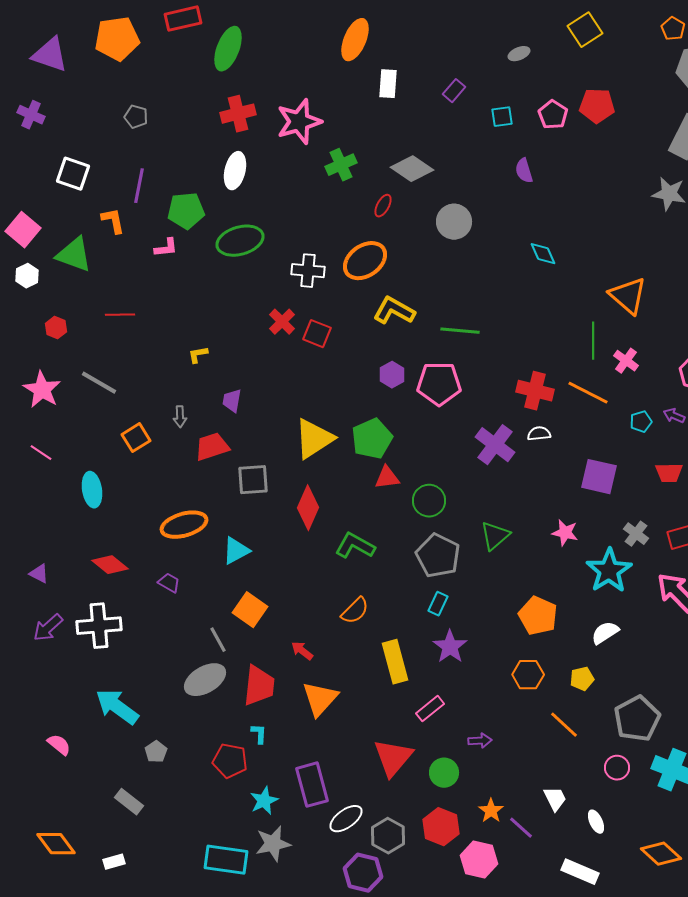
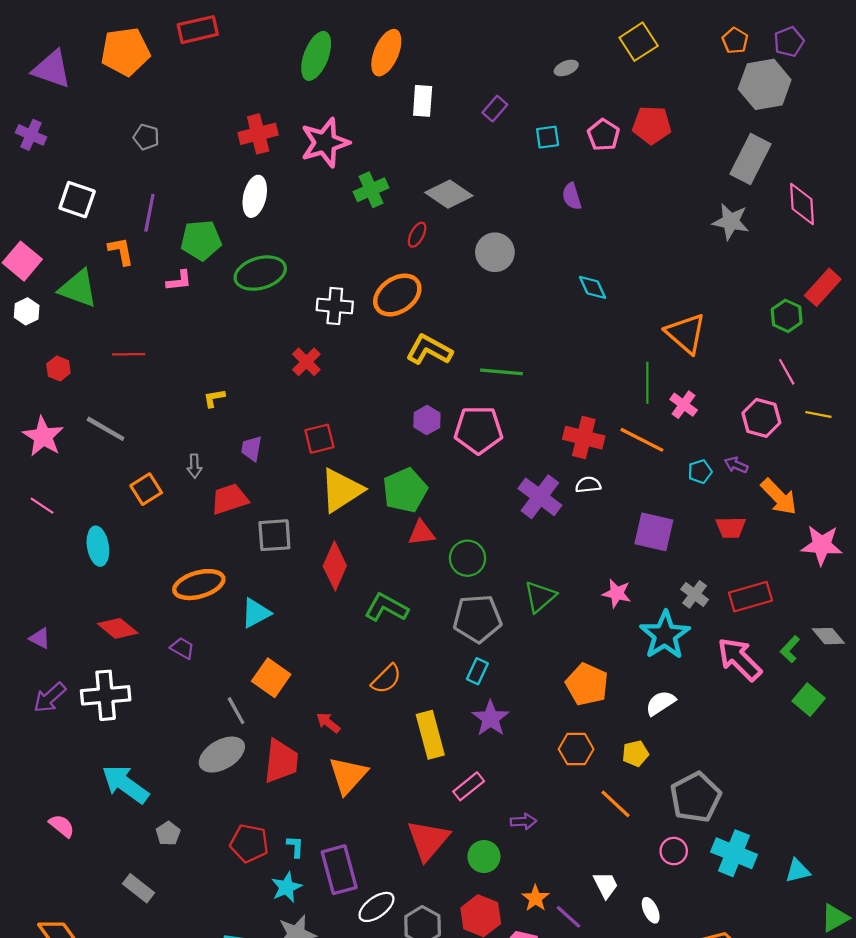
green ellipse: (228, 49) -> (316, 56), moved
red square: (317, 334) -> (319, 439), moved, turned -36
gray pentagon: (438, 556) -> (477, 619), turned -30
cyan L-shape: (259, 734) -> (295, 847), moved

